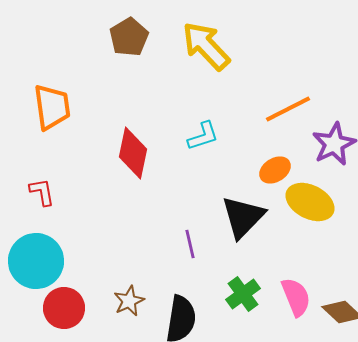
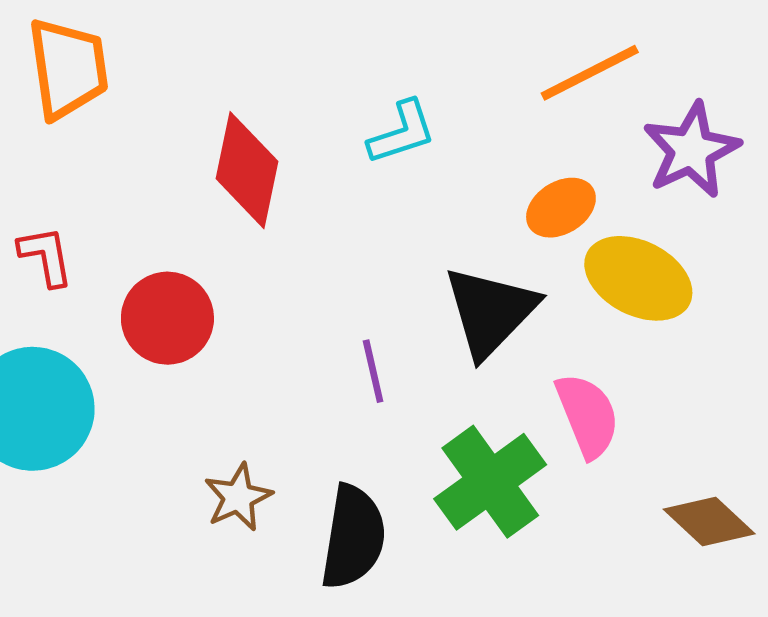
green cross: (243, 294) -> (490, 482), size x1.4
pink semicircle: (296, 297) -> (588, 415), moved
red circle: (64, 308) -> (167, 318), moved

